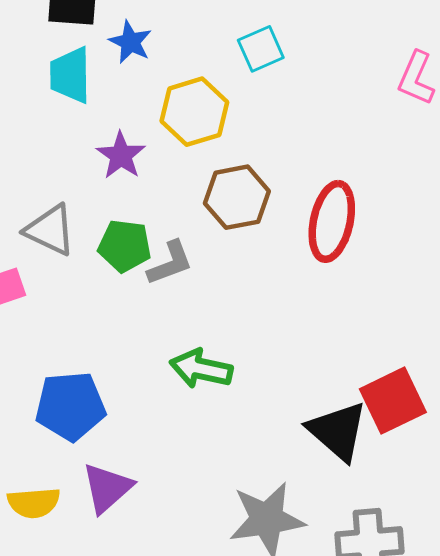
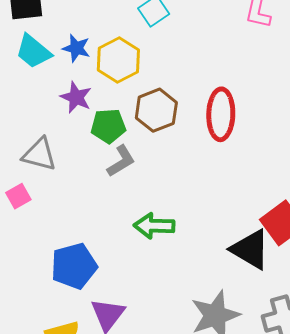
blue star: (130, 42) -> (76, 48), moved
cyan trapezoid: (70, 75) -> (33, 51), turned -39
green pentagon: (125, 246) -> (108, 126), moved

